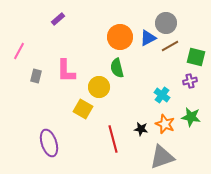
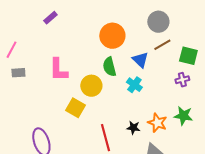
blue triangle: (148, 38) -> (140, 60), moved, turned -48
gray rectangle: (36, 76) -> (18, 73), moved, turned 72
cyan cross: (162, 95) -> (134, 85), moved

